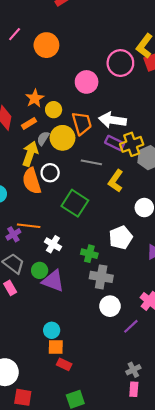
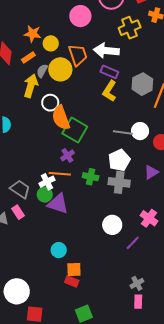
orange star: (35, 98) -> (33, 34), turned -30
yellow cross: (132, 144) -> (130, 28), moved
gray line: (91, 162) -> (123, 132), moved
orange semicircle: (32, 181) -> (61, 118), moved
yellow L-shape: (116, 181) -> (110, 91), moved
orange line: (29, 226) -> (60, 174), moved
purple cross: (13, 234) -> (67, 155), moved
white cross: (53, 244) -> (47, 182), moved, turned 35
gray cross: (101, 277) -> (119, 182), moved
orange square: (56, 347) -> (74, 270), moved

